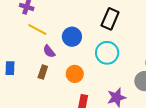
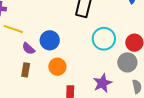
blue circle: (72, 37) -> (50, 40), moved
cyan circle: (107, 53) -> (104, 39), moved

